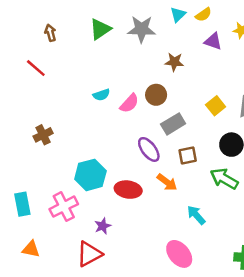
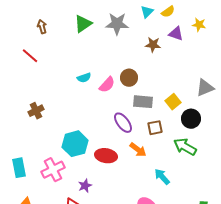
brown star: (174, 62) -> (153, 45), moved
yellow square: (216, 106) -> (173, 102), moved
gray rectangle: (173, 124) -> (143, 102), turned 36

